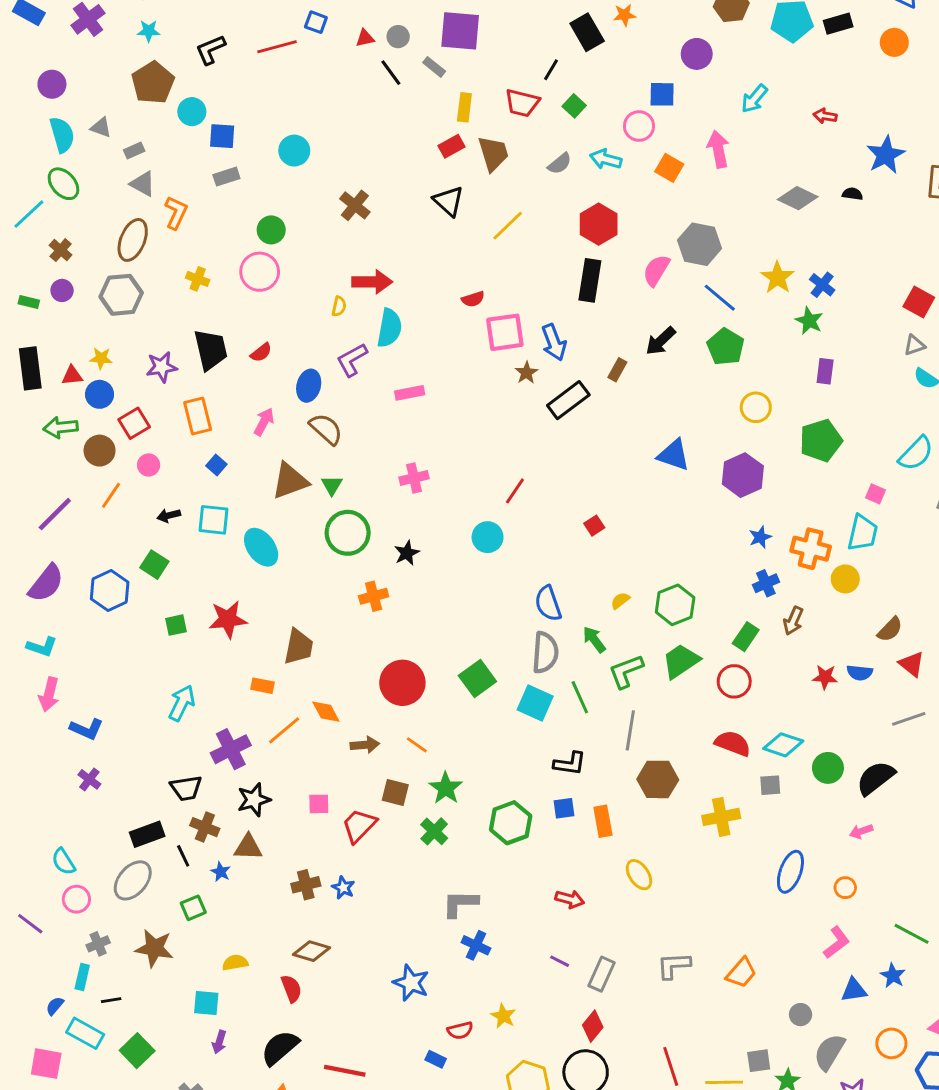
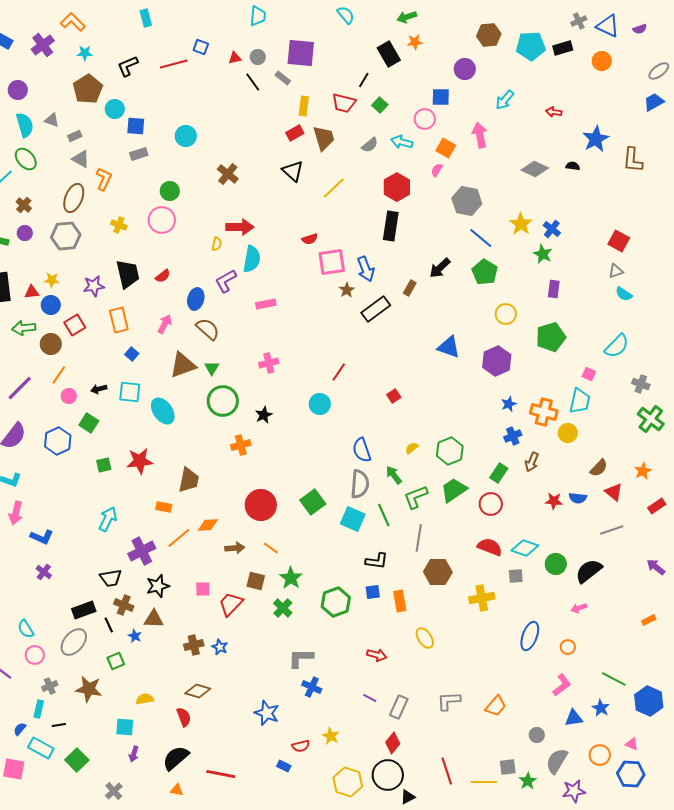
pink semicircle: (656, 270) -> (437, 170), moved, size x0.6
pink circle: (149, 465) -> (69, 396), moved
orange diamond: (326, 712) -> (208, 525), turned -65

